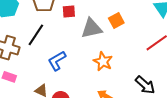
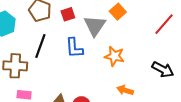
gray triangle: (92, 28) -> (95, 26), turned -30
blue L-shape: (57, 61) -> (74, 48), moved, turned -50

